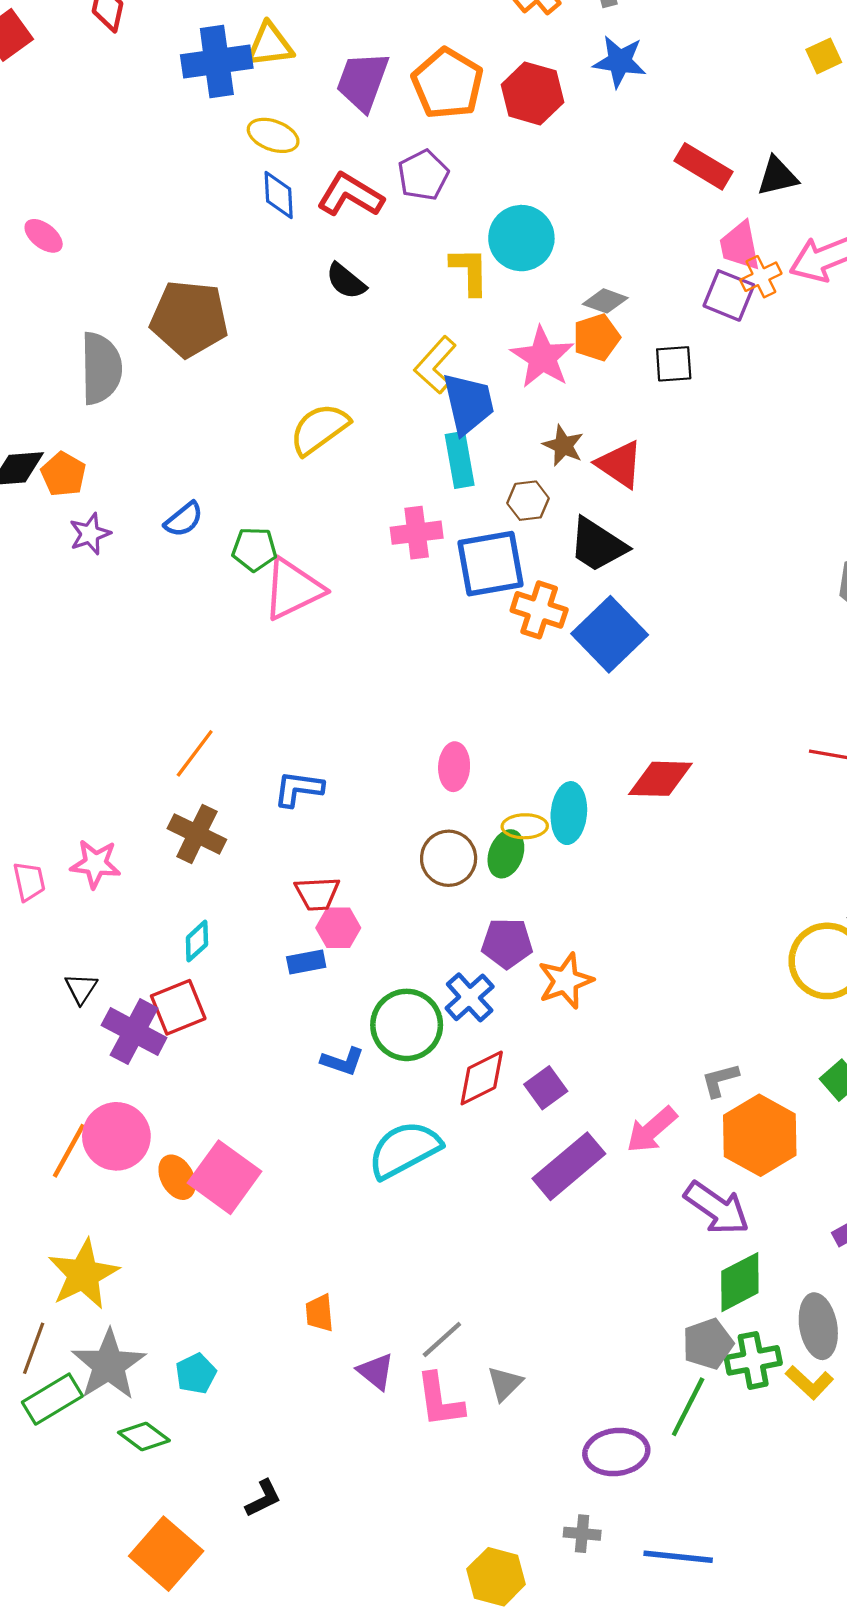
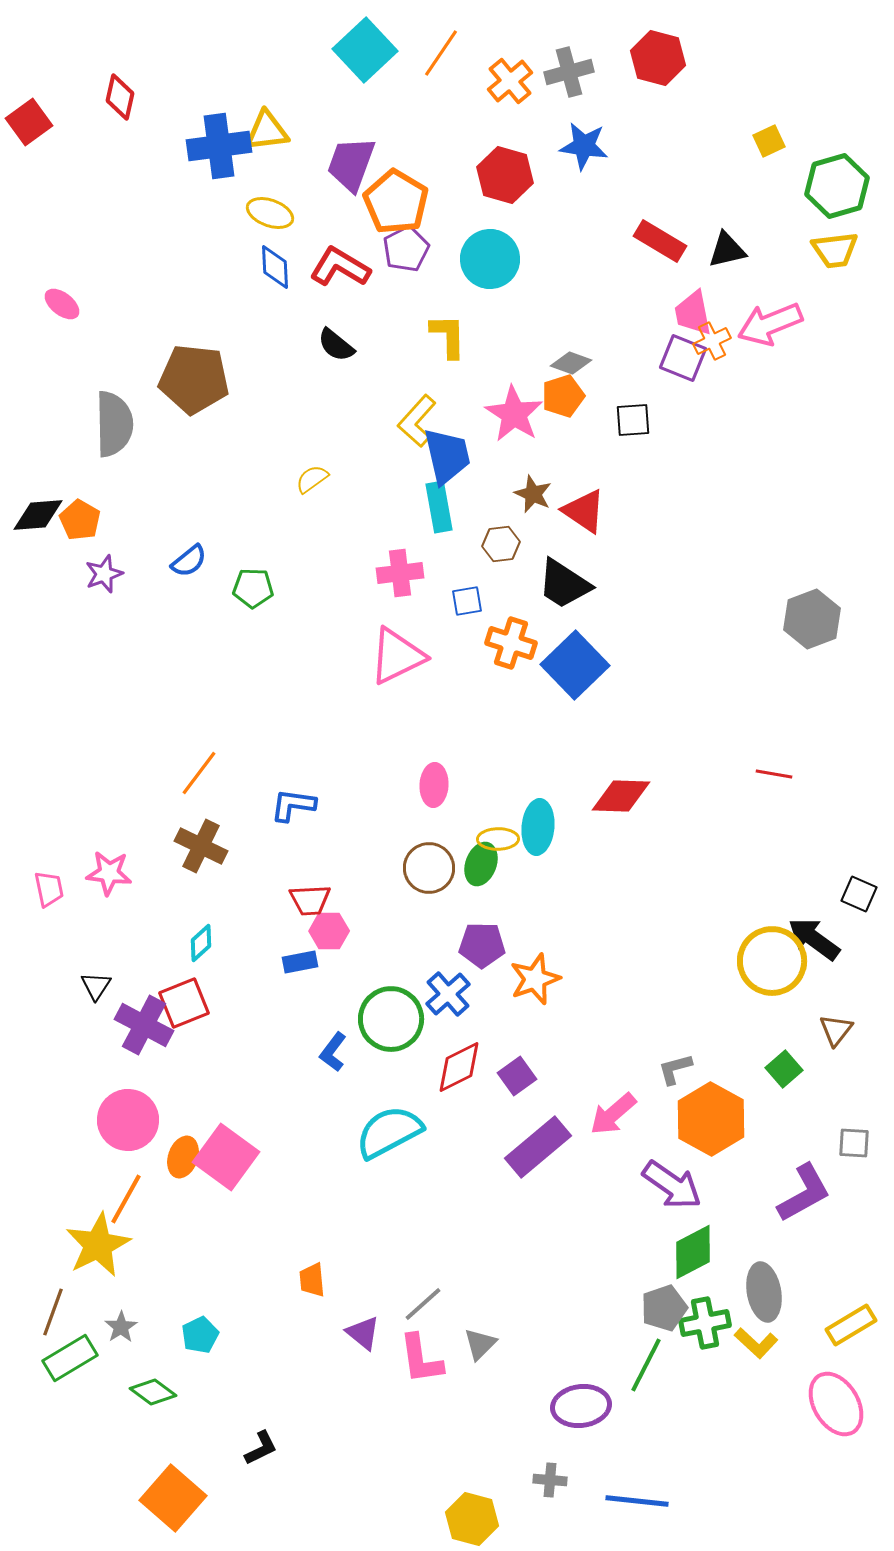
orange pentagon: (447, 84) -> (396, 202), moved
cyan circle: (521, 238) -> (490, 259), moved
yellow semicircle: (319, 429) -> (312, 479), size x0.6
blue square: (490, 564) -> (467, 601), size x0.5
pink triangle: (293, 589) -> (397, 656), moved
blue L-shape: (343, 1061) -> (333, 1052), turned 108
orange line: (69, 1151) -> (126, 1199), moved
orange ellipse: (177, 1177) -> (183, 1157), turned 48
gray star: (109, 1365) -> (121, 1327), size x0.5

